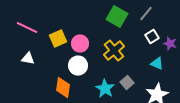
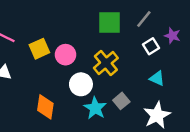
green square: (117, 17) -> (109, 23), turned -30
purple star: (170, 44) -> (172, 36), moved
white circle: (78, 66) -> (81, 84), moved

